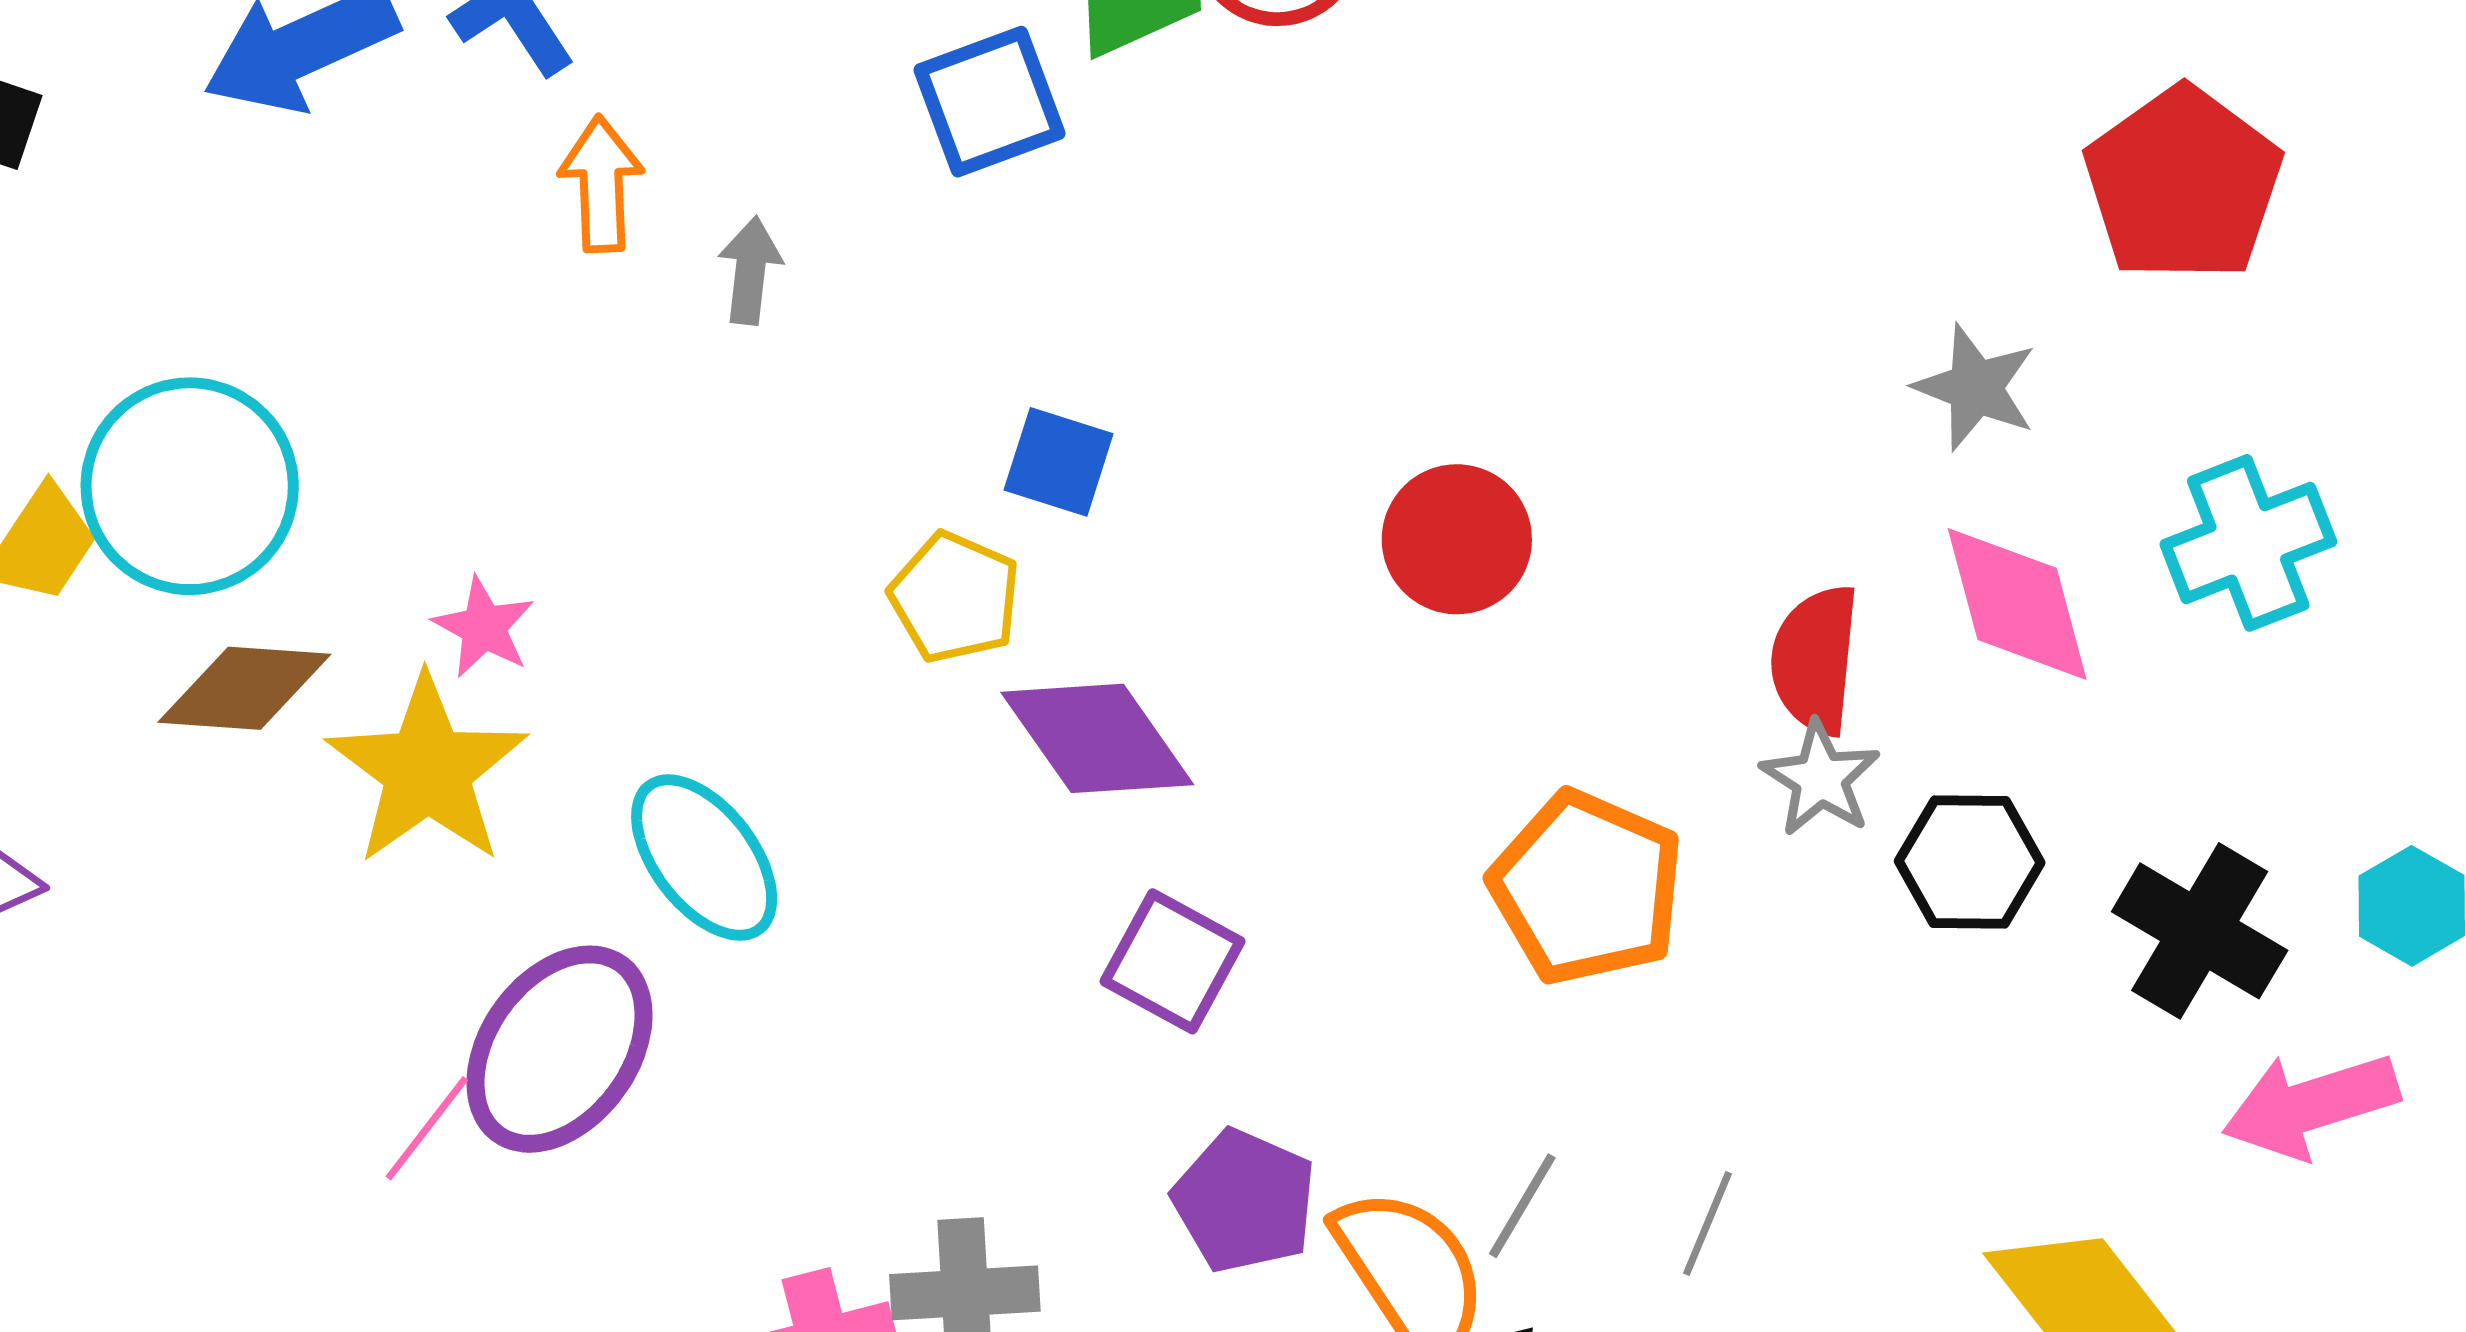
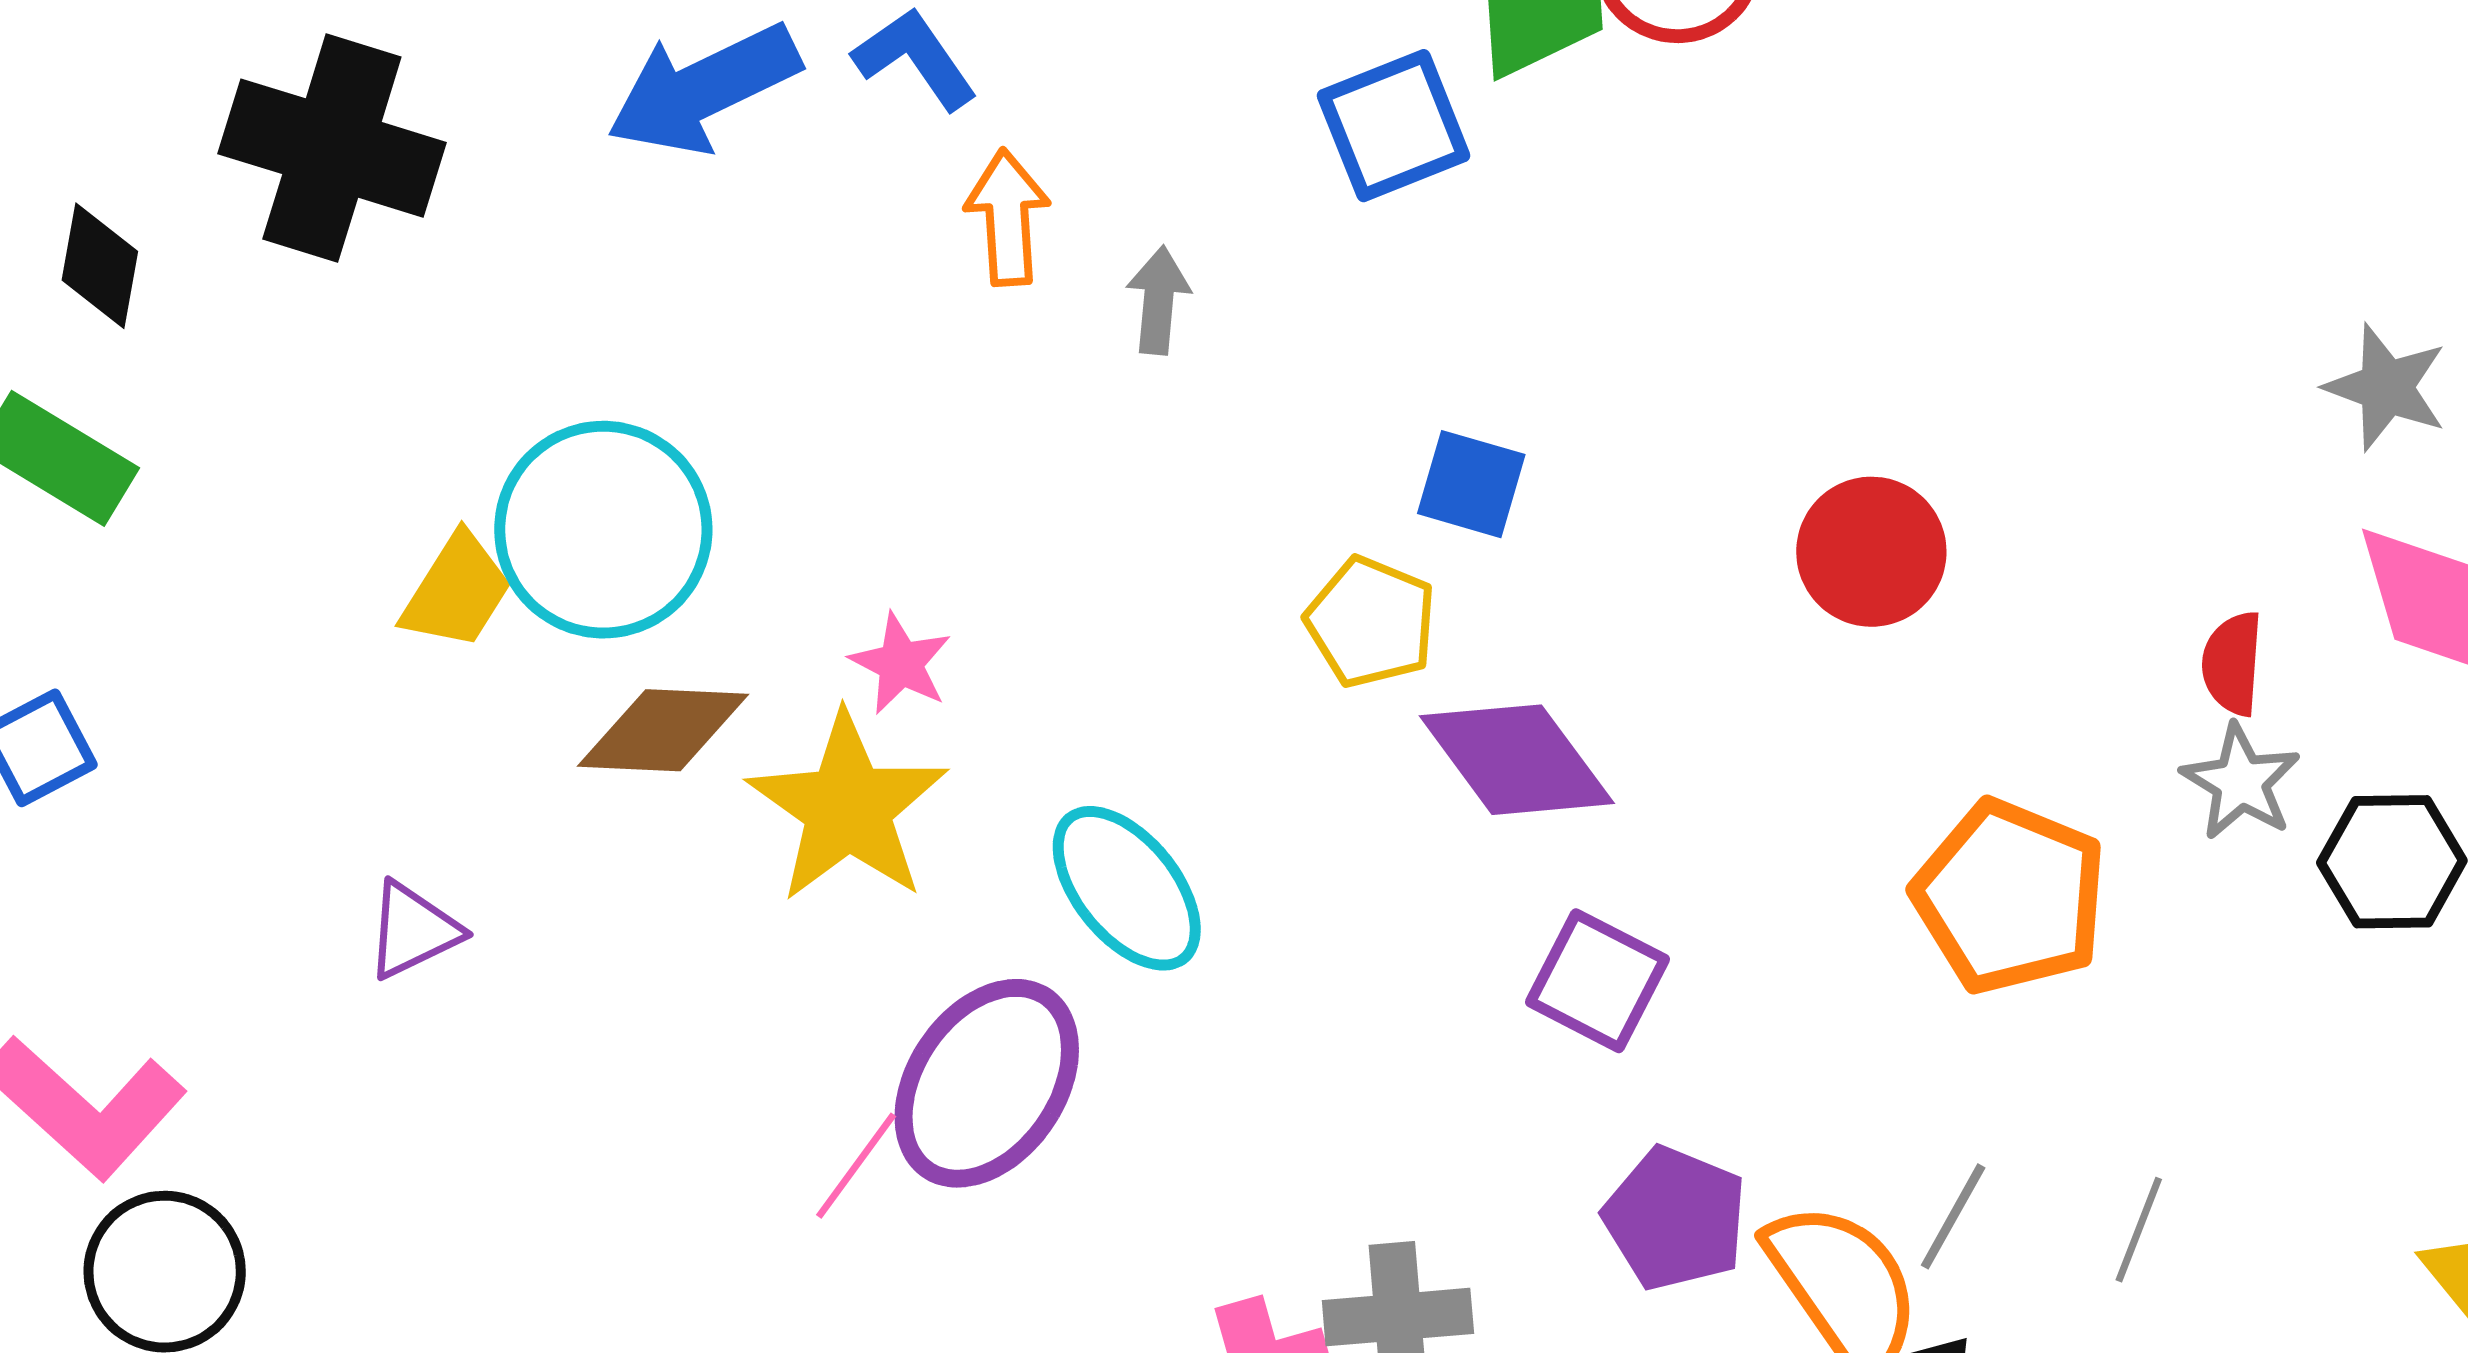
red semicircle: (1815, 660) -> (2232, 663), size x0.7

